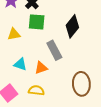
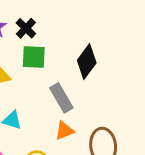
orange triangle: (41, 68) -> (64, 131), moved

